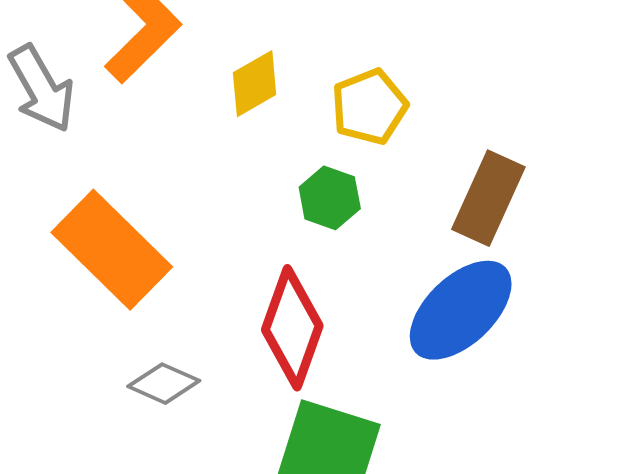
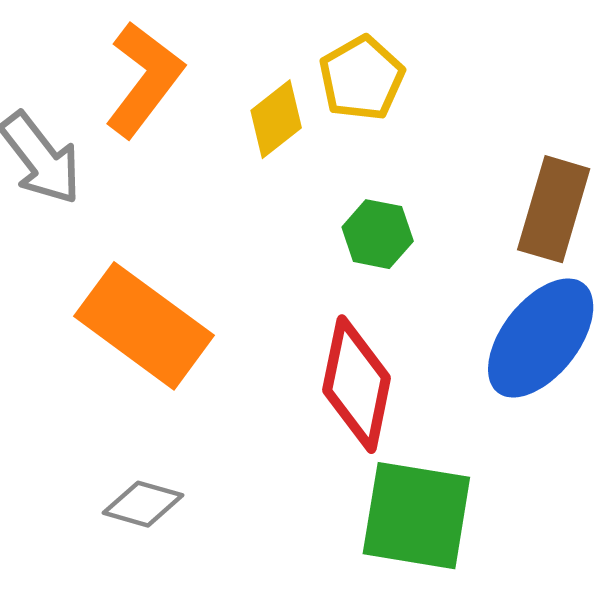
yellow pentagon: (369, 107) -> (362, 78), moved
gray diamond: (164, 384) -> (143, 504), moved

